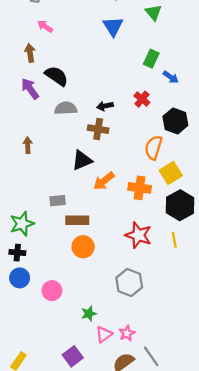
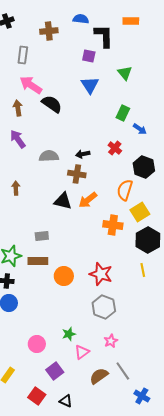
pink arrow: (45, 26) -> (31, 85), size x1.6
black semicircle: (57, 76) -> (52, 104), moved
black triangle: (82, 160) -> (63, 201), turned 36
orange arrow: (104, 181) -> (88, 200), moved
brown rectangle: (77, 220) -> (38, 261), moved
red star: (138, 235) -> (101, 274), moved
pink circle: (52, 291) -> (37, 344), moved
pink star: (127, 333) -> (111, 341), moved

